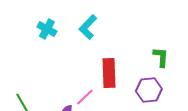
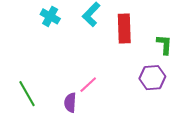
red rectangle: (109, 73) -> (124, 28), moved

